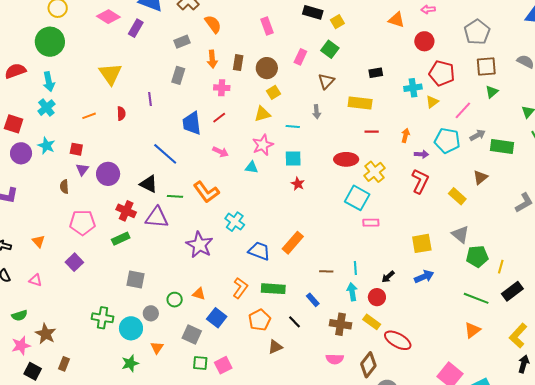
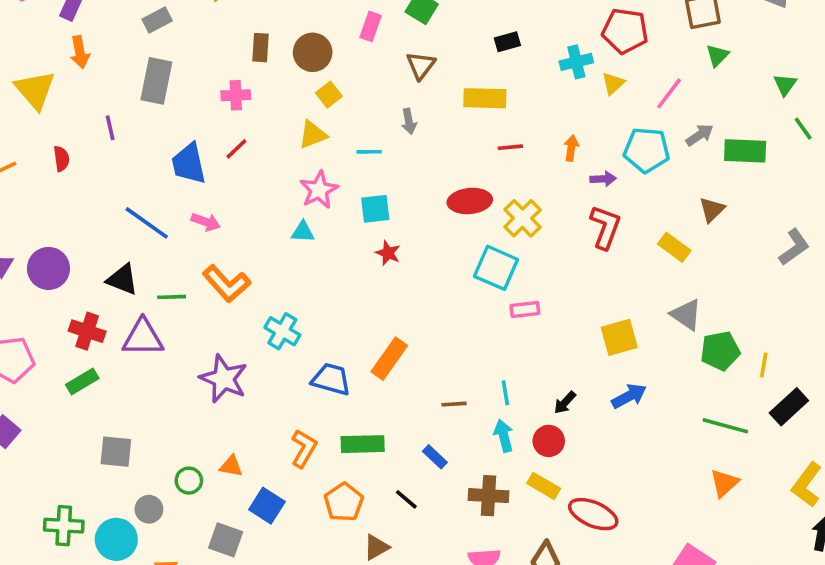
orange arrow: (212, 59) -> (80, 52), moved
gray rectangle: (178, 75) -> (156, 81), size x1.4
pink arrow: (220, 152) -> (206, 222), moved

